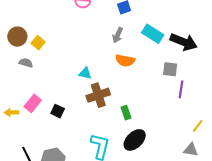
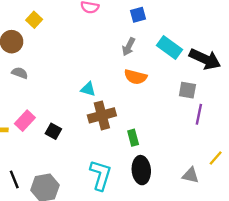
yellow square: (38, 43) -> (34, 20), moved
black ellipse: (135, 140) -> (141, 170), turned -55
gray triangle: (191, 150) -> (191, 175), moved

